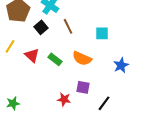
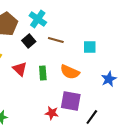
brown line: (68, 26) -> (56, 40), turned -49
green rectangle: (55, 59) -> (43, 73), turned 48
purple square: (83, 87) -> (71, 101), size x1.5

